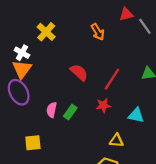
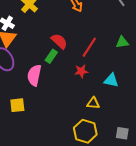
pink semicircle: (52, 110) -> (34, 75), size x1.5
green rectangle: (70, 112) -> (51, 56), moved

